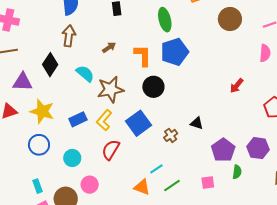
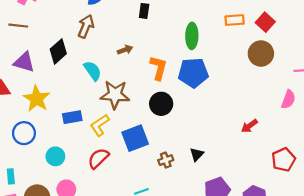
black triangle: (197, 123) -> (197, 154), turned 40

